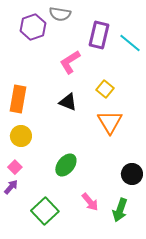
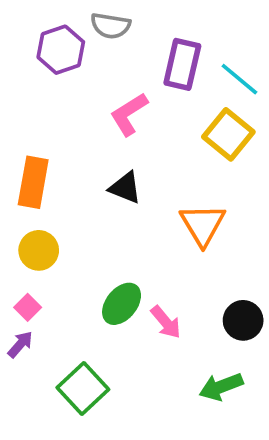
yellow square: (105, 89) -> (228, 134), moved, size x1.5
pink arrow: (90, 202) -> (166, 322), moved
green arrow: (120, 210) -> (221, 387), turned 50

